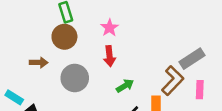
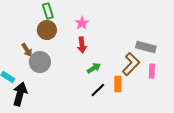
gray rectangle: (192, 59) -> (146, 47), turned 48
brown arrow: (39, 63) -> (27, 50), turned 56
gray circle: (75, 78) -> (40, 62), moved

